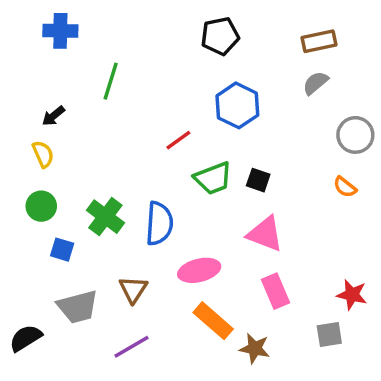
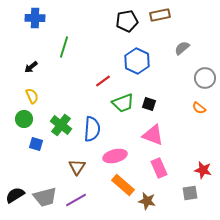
brown rectangle: (319, 41) -> (160, 15), moved
yellow semicircle: (43, 154) -> (32, 96), moved
gray trapezoid: (78, 307) -> (45, 197), moved

